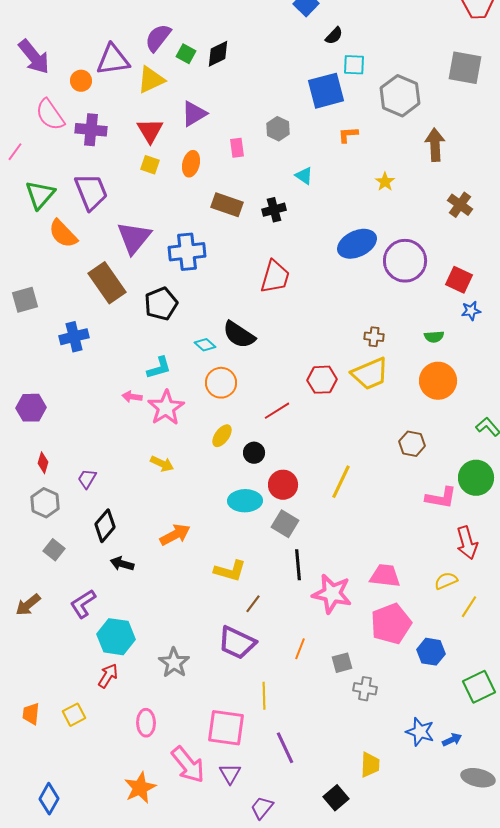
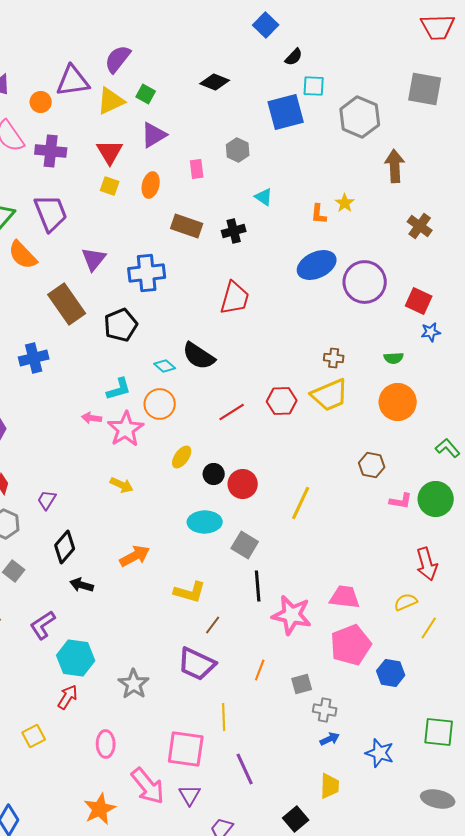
green square: (186, 54) -> (146, 94), moved
black diamond: (218, 54) -> (215, 82), moved, turned 48
orange L-shape: (348, 135) -> (319, 214), moved, turned -80
purple triangle: (134, 238) -> (94, 259), size x0.7
orange circle: (221, 383) -> (160, 404), moved
red line: (277, 411) -> (232, 412), moved
red circle: (283, 485) -> (243, 484), moved
pink L-shape: (441, 498) -> (401, 501), moved, size x0.7
green square: (479, 687) -> (439, 732), moved, turned 32
blue arrow: (452, 740) -> (330, 739), moved

